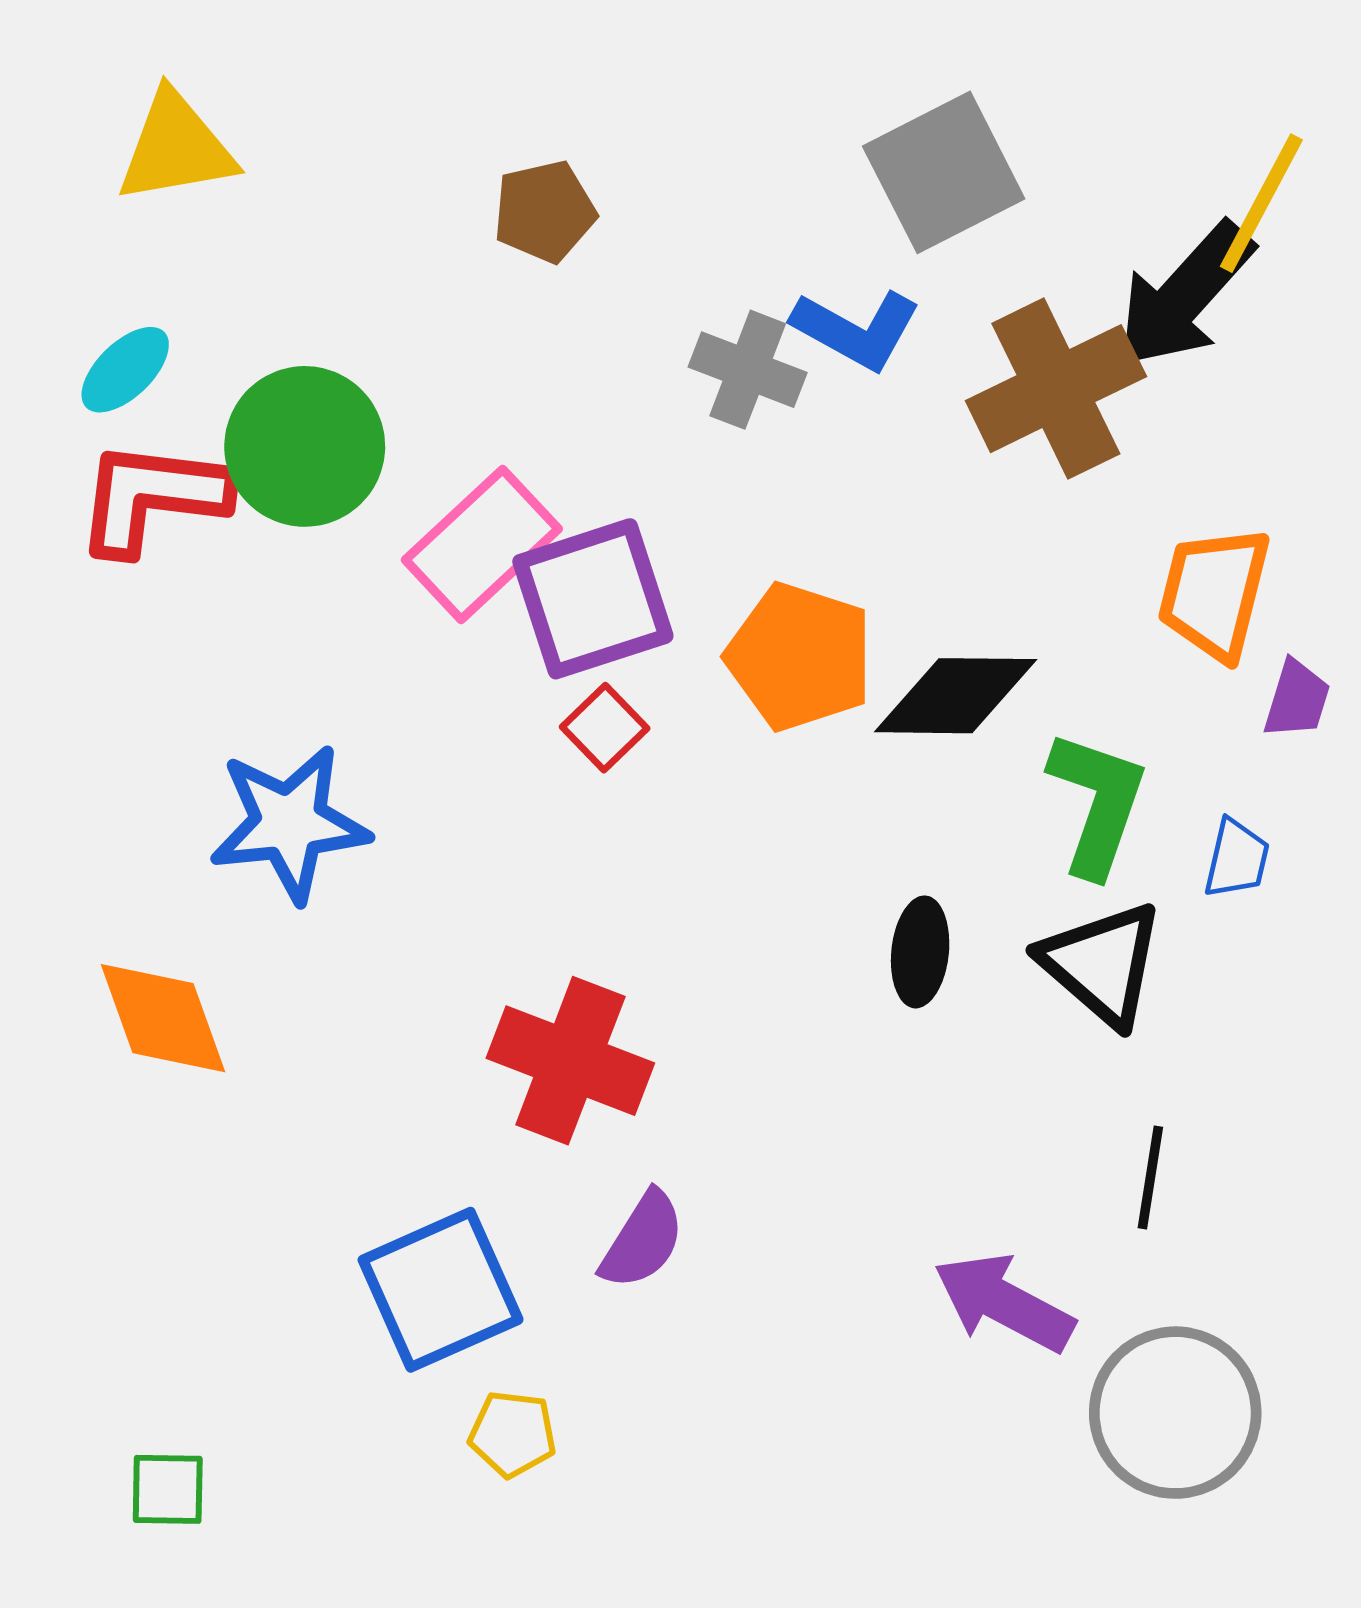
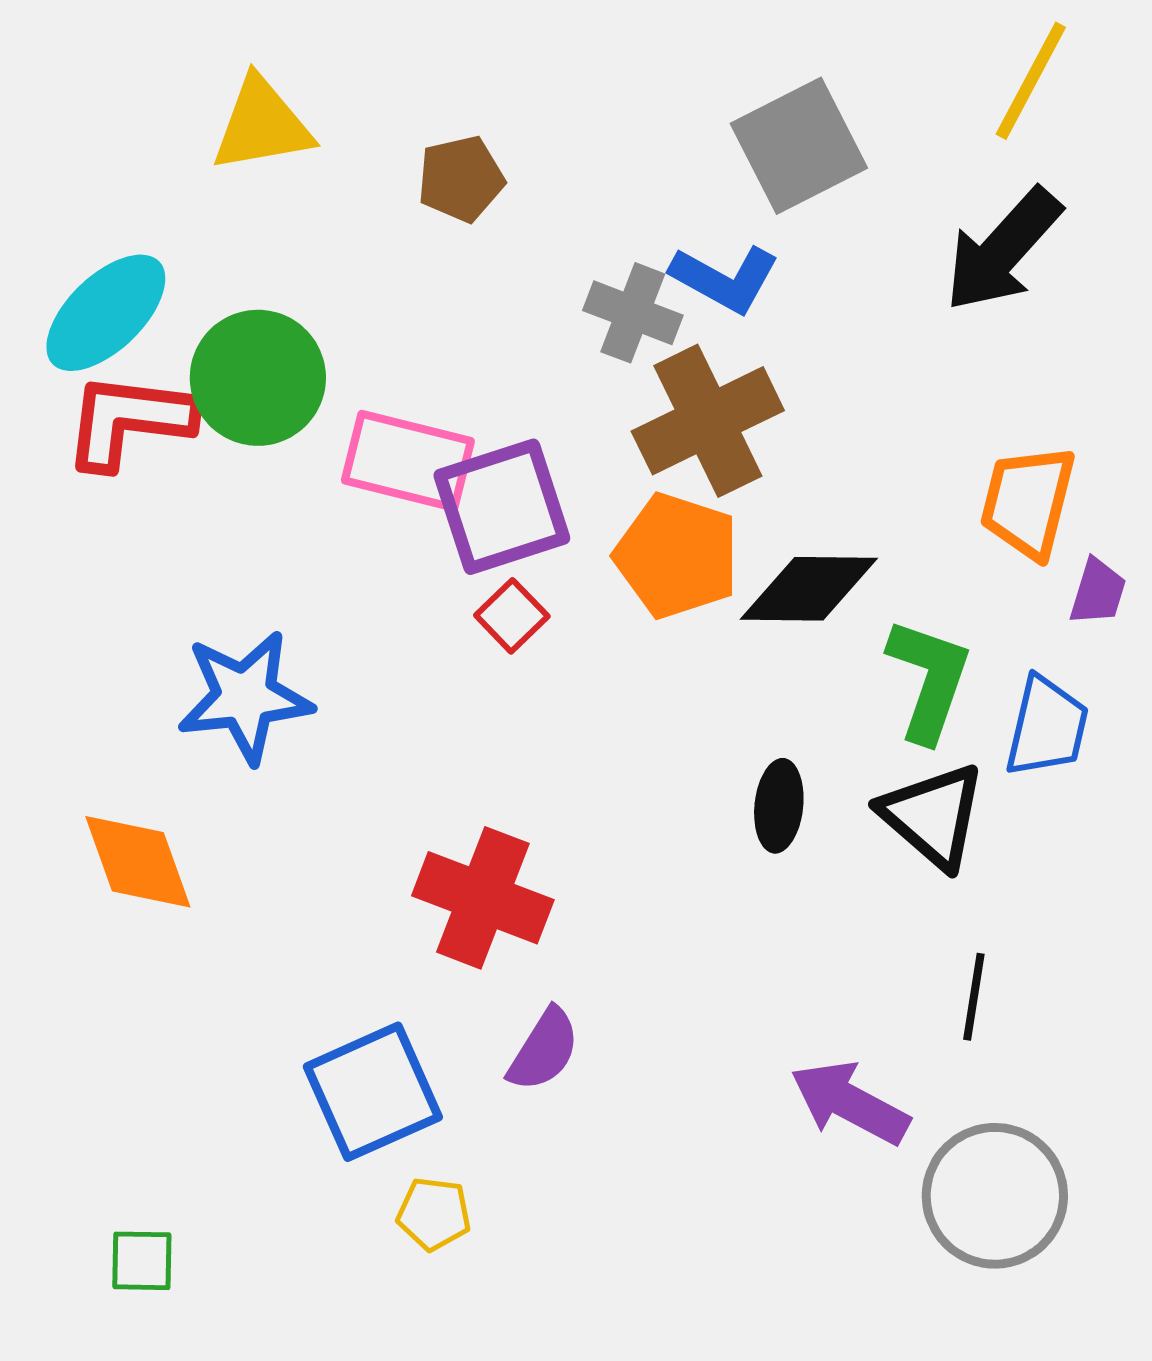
yellow triangle: (176, 148) -> (262, 125), moved
yellow line: (1261, 203) -> (1031, 81), moved
cyan ellipse: (125, 370) -> (106, 313), size x1.6
brown cross: (1056, 389) -> (708, 421), moved
pink rectangle: (482, 544) -> (408, 461), turned 57
blue trapezoid: (1237, 859) -> (1047, 727), size x1.5

